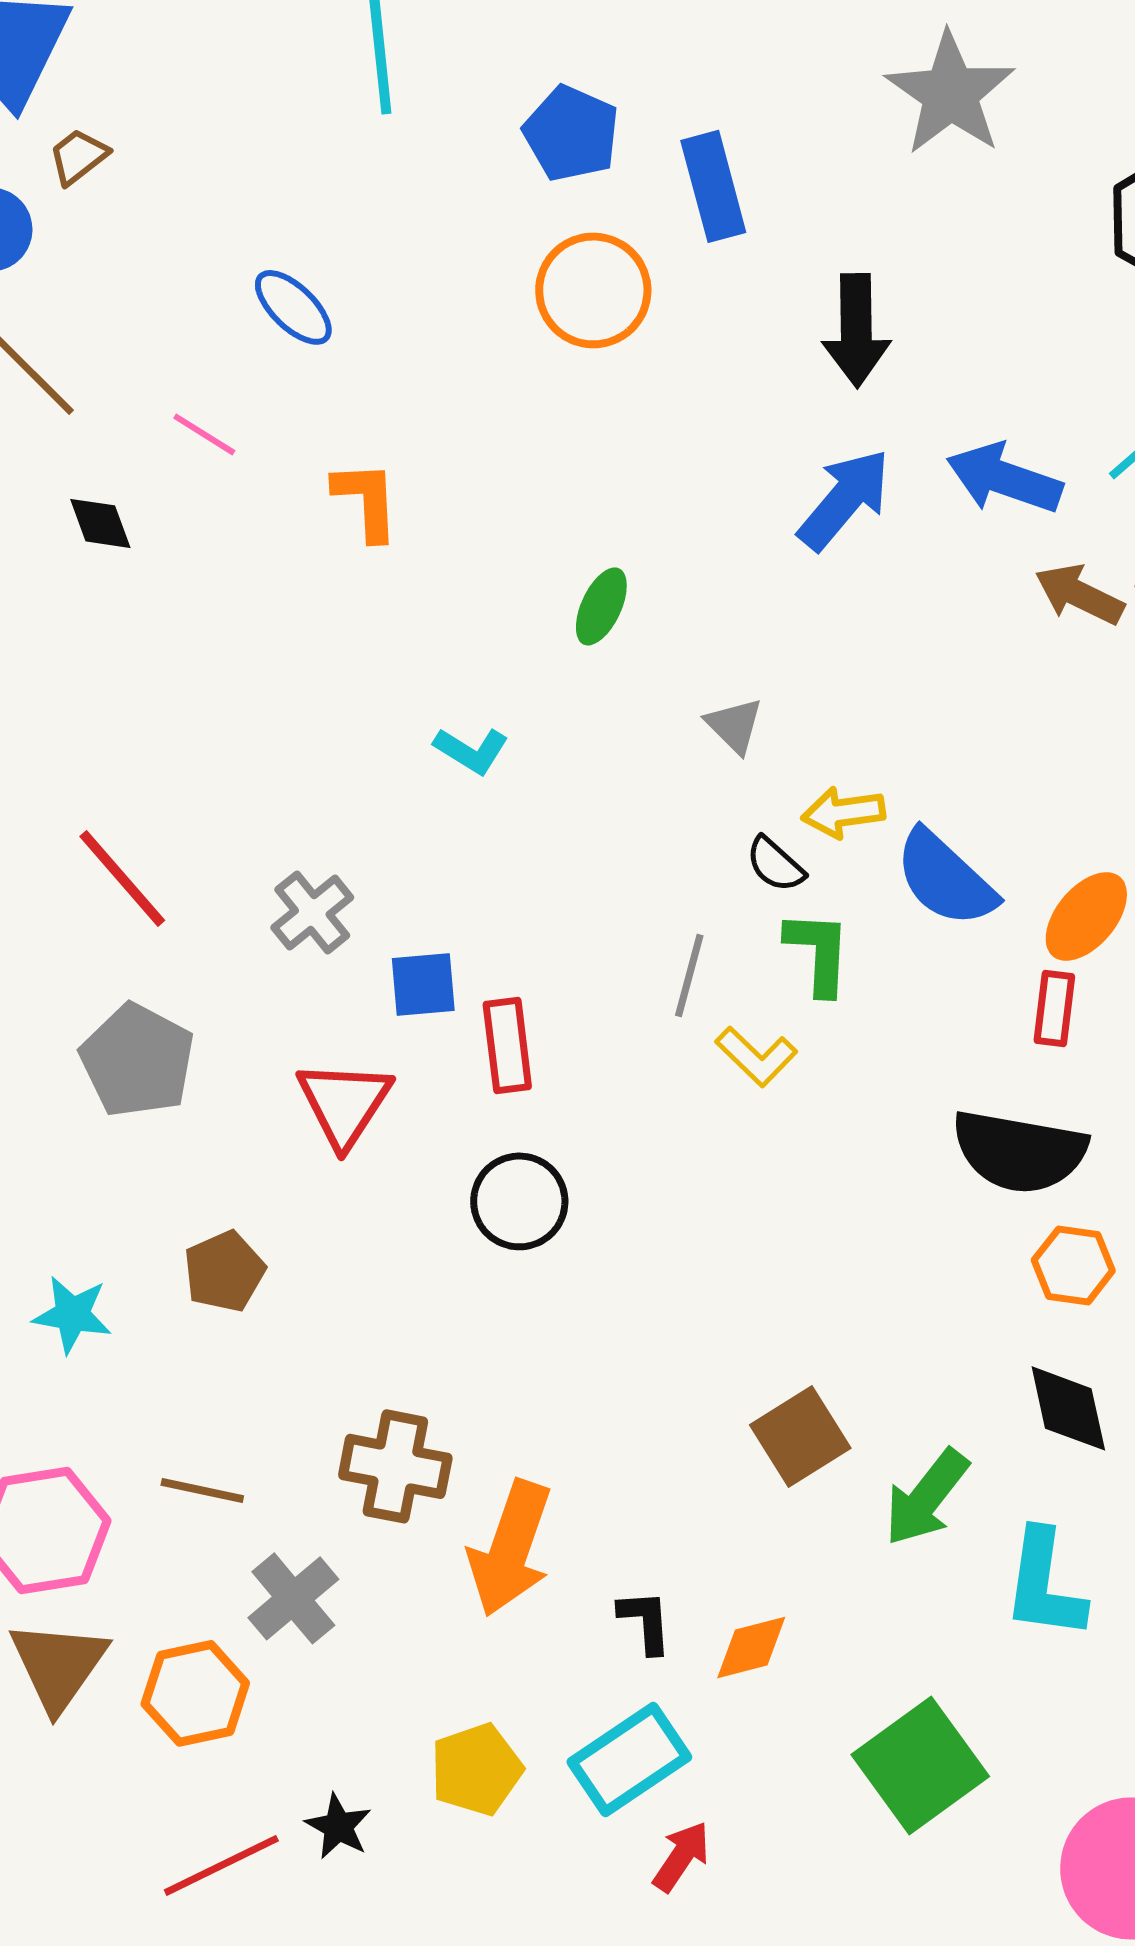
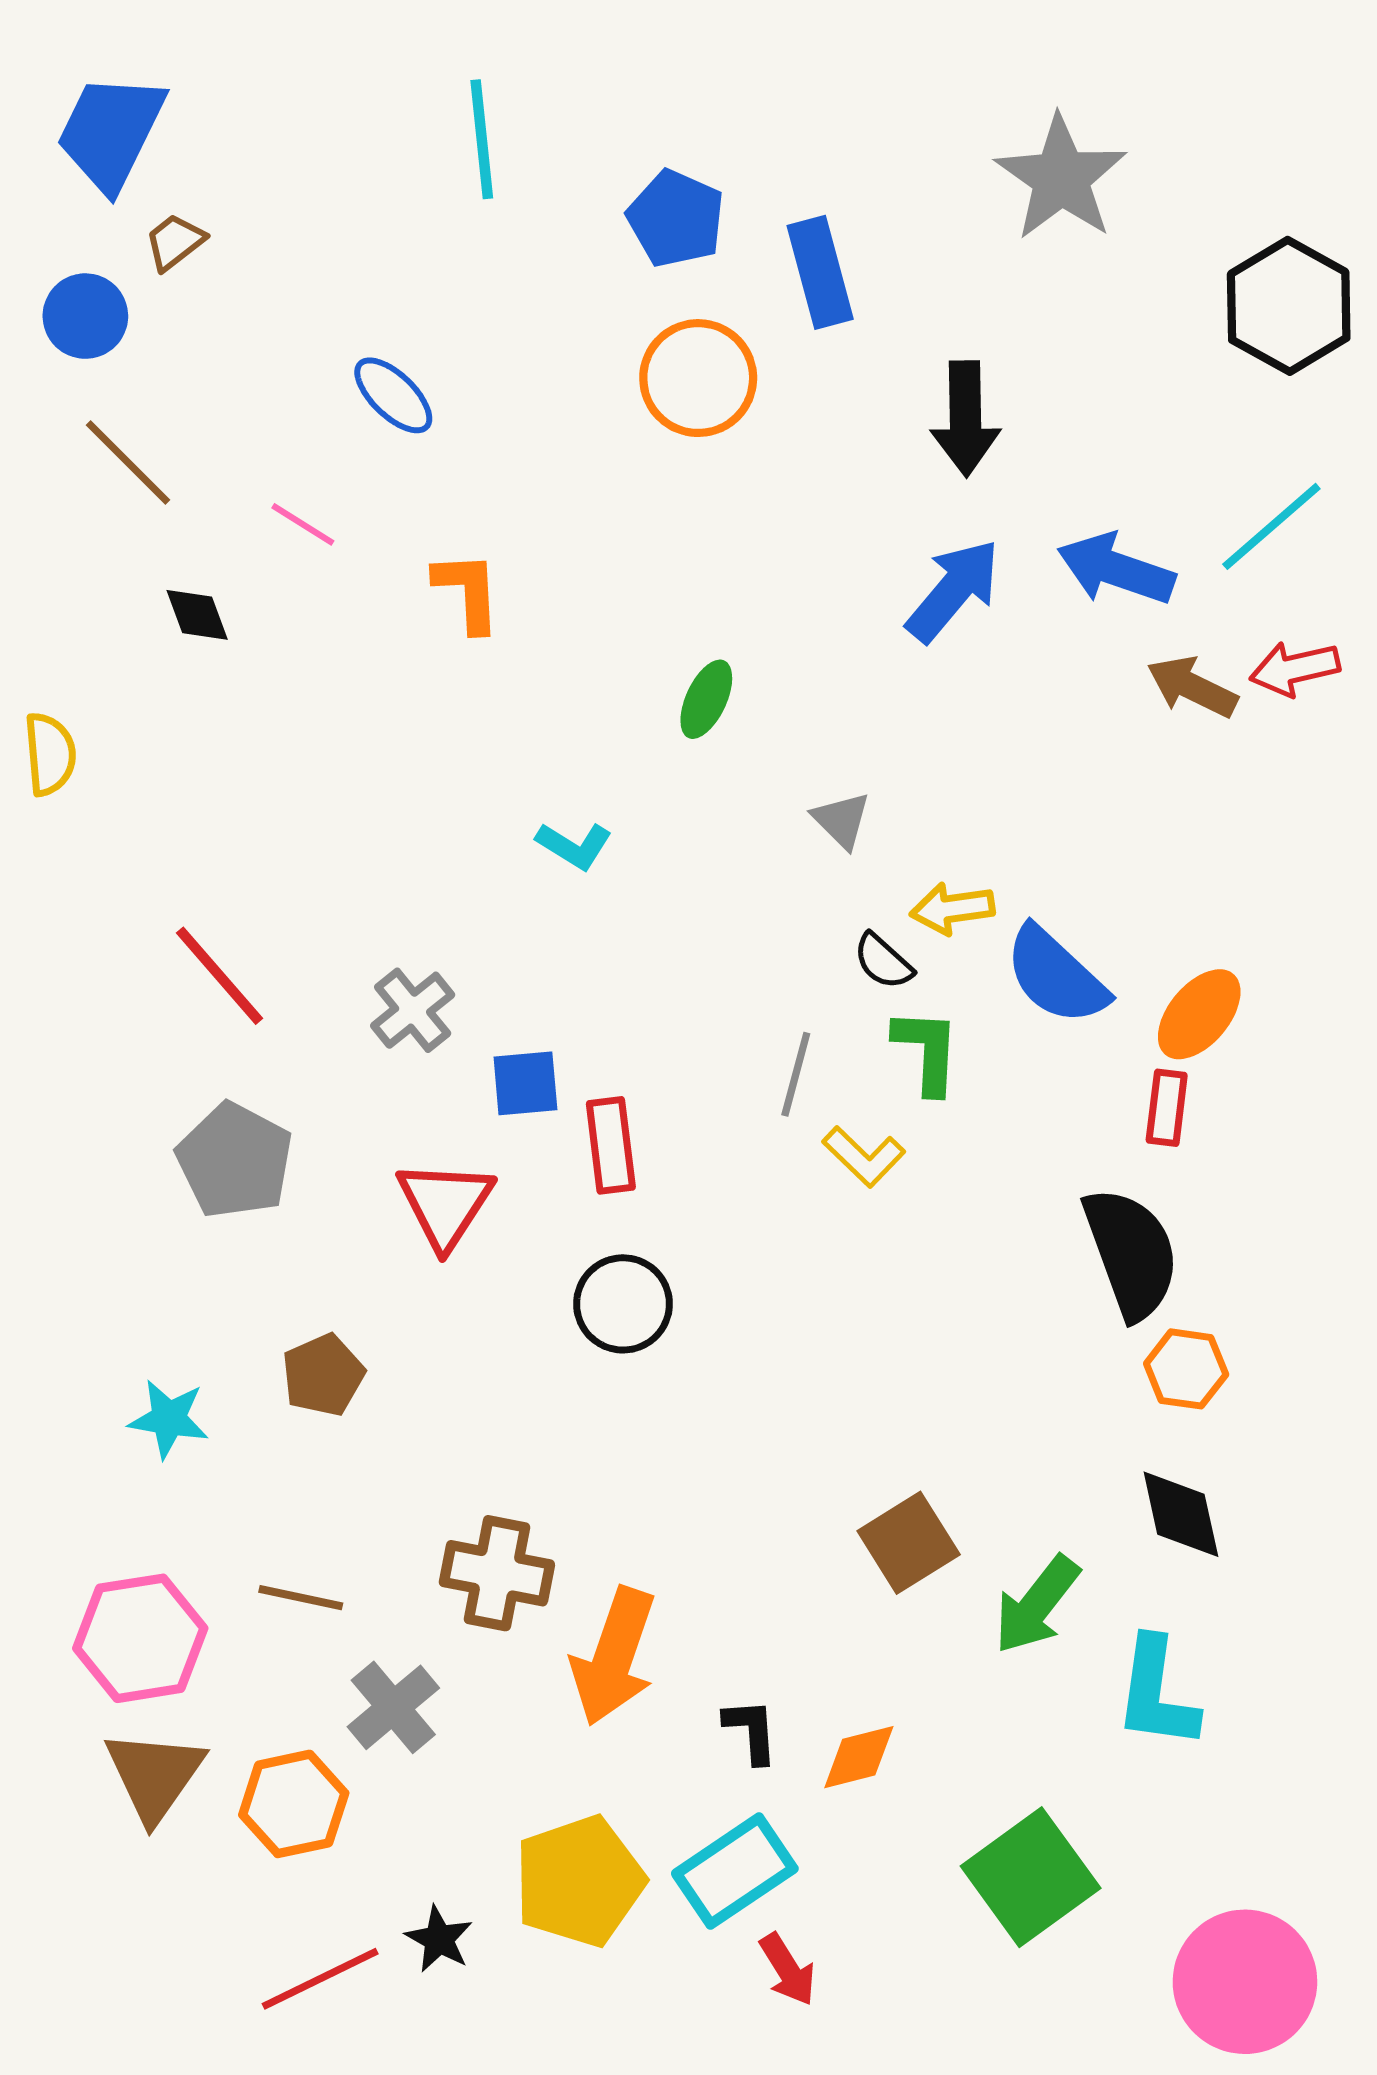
black semicircle: (1019, 1151) -> (1131, 1253), turned -120
yellow pentagon: (476, 1769) -> (579, 1881), size x1.4
red arrow: (681, 1856) -> (788, 1970), turned 114

